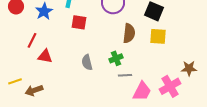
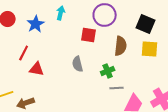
red square: (79, 22) -> (89, 35), moved
gray semicircle: (87, 62) -> (78, 64), moved

